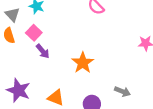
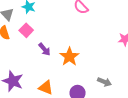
purple arrow: (43, 51) -> (44, 49), moved

